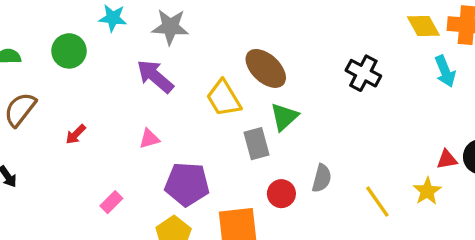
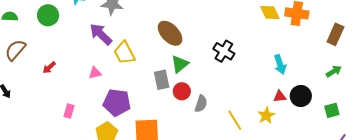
cyan arrow: (445, 71) -> (280, 64), moved
black cross: (363, 73) -> (224, 51), moved
yellow trapezoid: (224, 98) -> (124, 53), moved
red circle: (281, 194) -> (182, 91), moved
pink rectangle: (111, 202) -> (69, 111), turned -32

